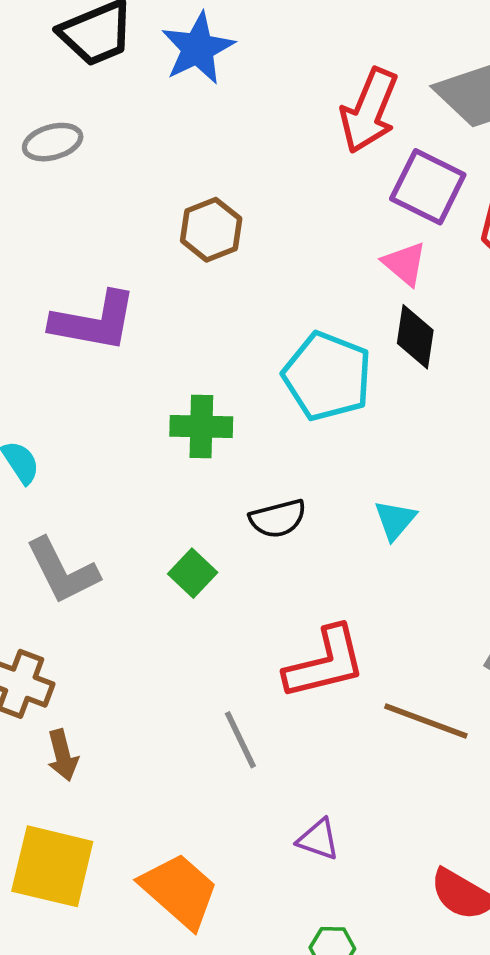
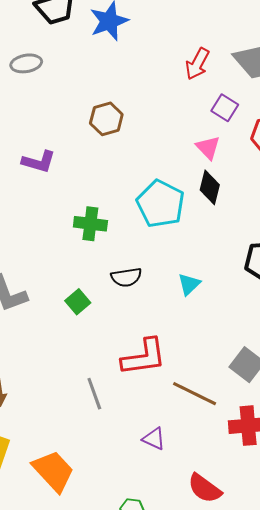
red arrow: (369, 111) -> (197, 64), size x0.7
purple square: (428, 187) -> (225, 108), size x0.7
purple L-shape: (94, 321) -> (39, 162), size x0.7
purple triangle: (318, 839) -> (154, 439), moved

